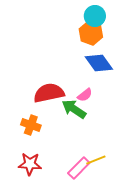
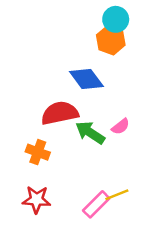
blue diamond: (99, 63) -> (86, 79), moved
pink semicircle: (85, 95) -> (121, 127), moved

